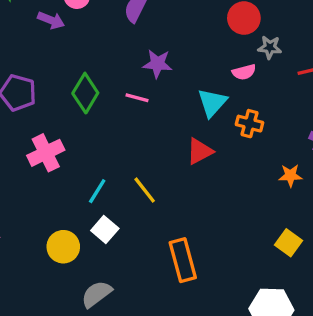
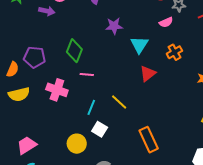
pink line: (137, 98) -> (87, 74), moved
cyan triangle: (212, 103) -> (139, 45), moved
orange cross: (249, 124) -> (174, 52), turned -35
pink cross: (46, 153) -> (57, 90), turned -35

